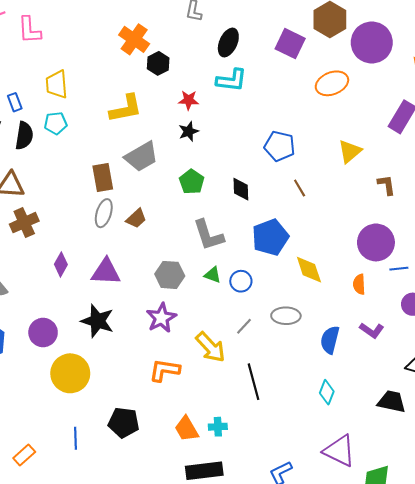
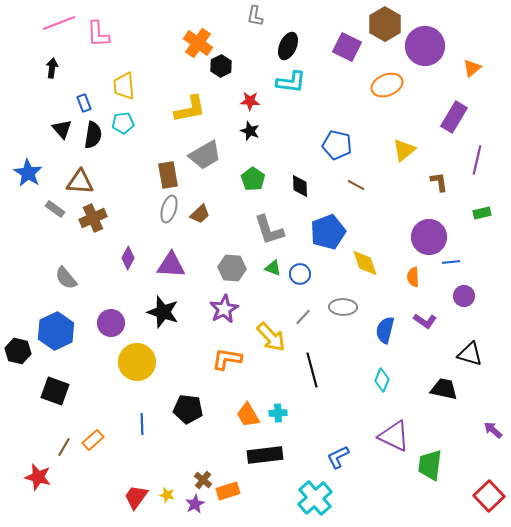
black star: (189, 131) -> (250, 131), turned -30
brown line: (300, 188) -> (356, 185), turned -30

